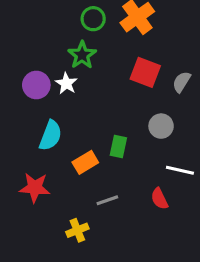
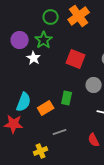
red square: (145, 72) -> (76, 59), moved
purple circle: (36, 85) -> (20, 40), moved
cyan semicircle: (51, 136) -> (24, 102), moved
red semicircle: (159, 199) -> (94, 140), moved

